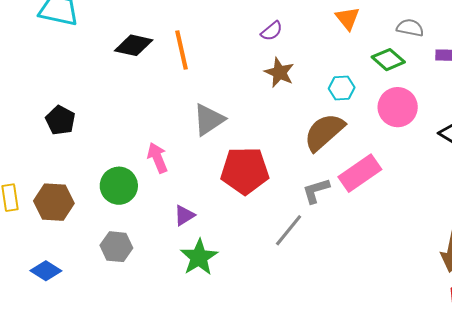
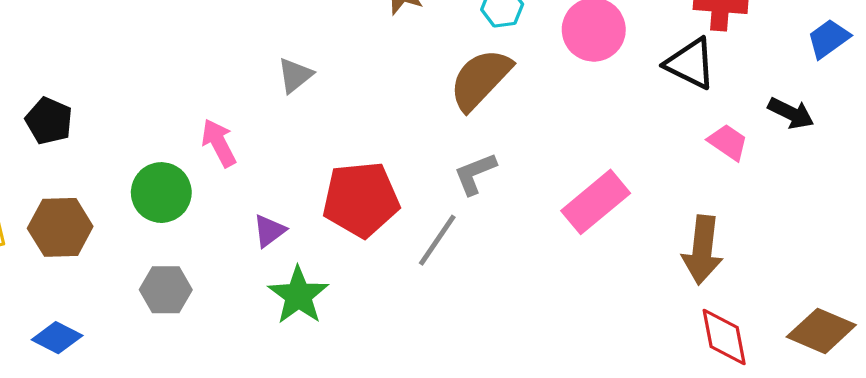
black pentagon: (60, 120) -> (49, 121), moved
gray triangle: (209, 120) -> (295, 75), size x0.7
red pentagon: (245, 171) -> (361, 199), moved
pink rectangle: (360, 173) -> (596, 202), moved

